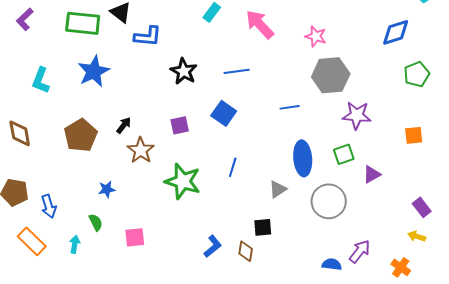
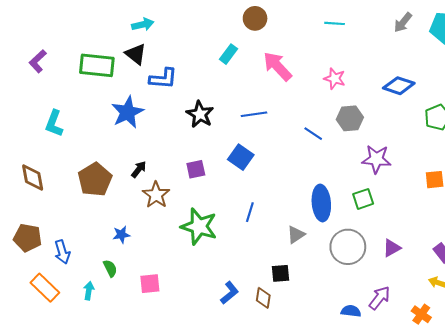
blue diamond: (396, 32) -> (399, 86), moved, turned 36
blue star: (94, 71) -> (128, 112), moved
gray hexagon: (331, 75) -> (350, 118), size x0.7
blue line: (290, 107) -> (313, 134), moved, turned 42
purple triangle: (372, 174) -> (392, 248), moved

